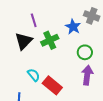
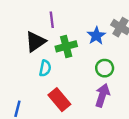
cyan semicircle: (34, 75) -> (45, 68), moved, turned 40

